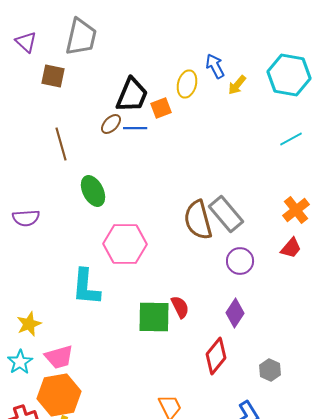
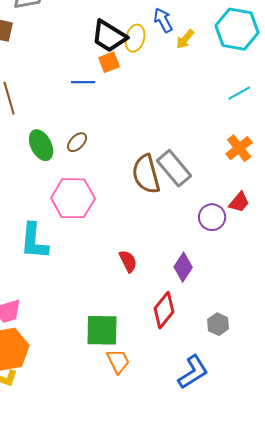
black trapezoid: (132, 95) -> (109, 36), moved, turned 99
brown ellipse: (111, 124) -> (77, 142), moved
orange cross: (296, 210) -> (239, 148), moved
purple circle: (240, 261) -> (212, 217), moved
green square: (154, 317) -> (102, 330), moved

